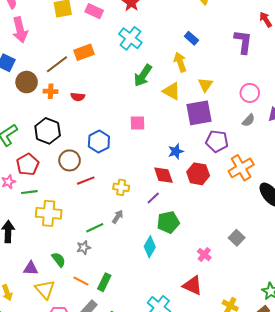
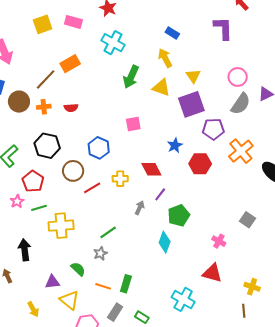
gray semicircle: (248, 120) -> (241, 104), size x1.6
red diamond: (163, 175) -> (151, 169), moved
yellow cross: (121, 187) -> (120, 179), moved
gray arrow: (118, 217) -> (140, 208), moved

